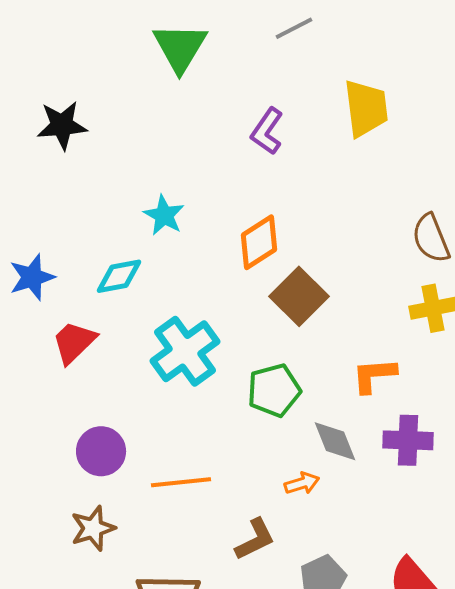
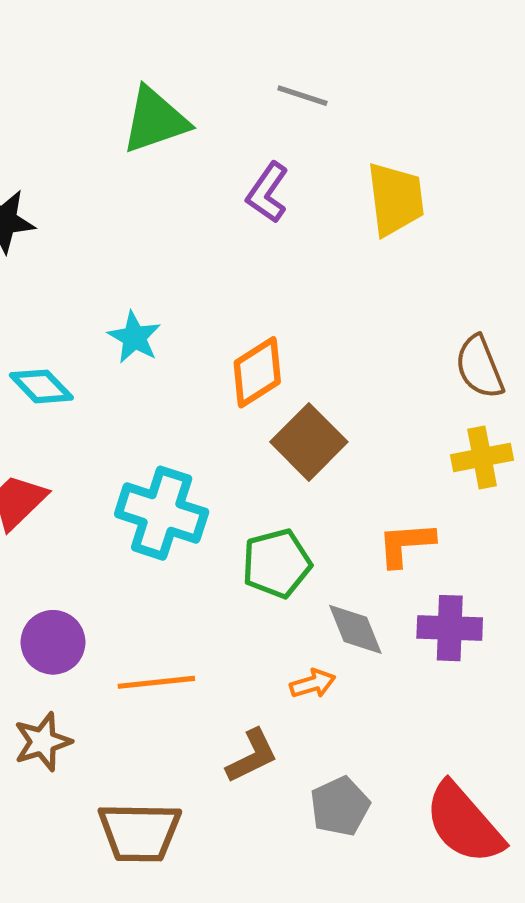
gray line: (294, 28) -> (302, 96), turned 45
green triangle: (180, 47) -> (155, 120), turned 40
purple L-shape: (267, 131) -> (268, 193), moved
cyan diamond: (119, 276) -> (41, 386), moved, turned 57
cyan cross: (185, 351) -> (162, 513), turned -36

